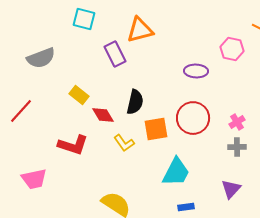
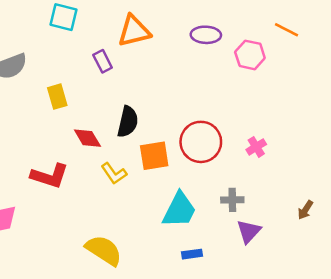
purple rectangle: (115, 54) -> (103, 61), size x0.7
purple ellipse: (196, 71) -> (206, 35), moved
yellow rectangle: (79, 95) -> (57, 97), moved, turned 36
gray cross: (237, 147) -> (232, 200), moved

